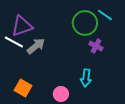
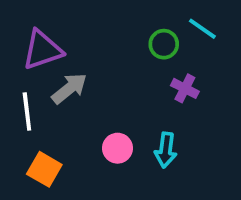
green circle: (85, 23) -> (164, 44), size x0.6
white line: (14, 42) -> (27, 112), moved, turned 54
pink circle: (61, 94) -> (118, 148), moved

